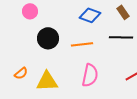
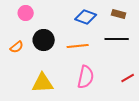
brown rectangle: (123, 12) -> (119, 14), turned -40
orange semicircle: (21, 73) -> (17, 47), moved

